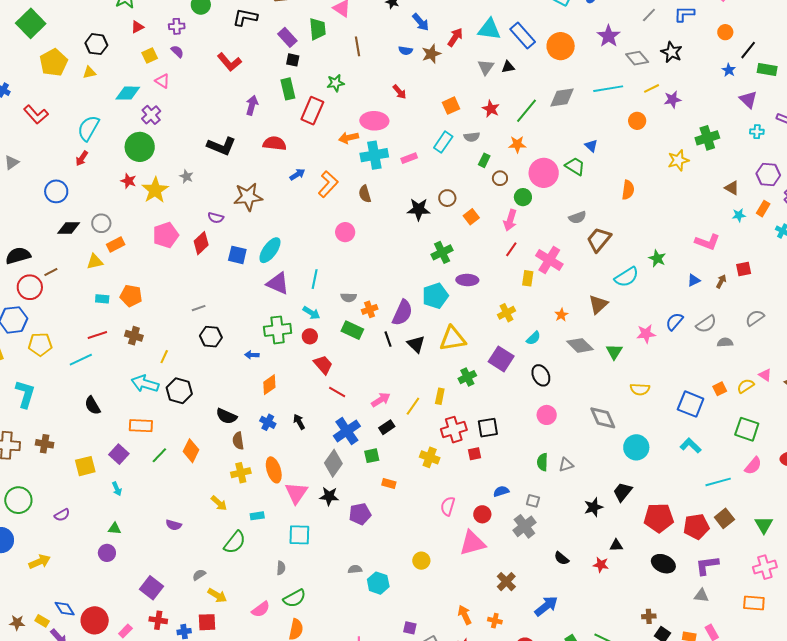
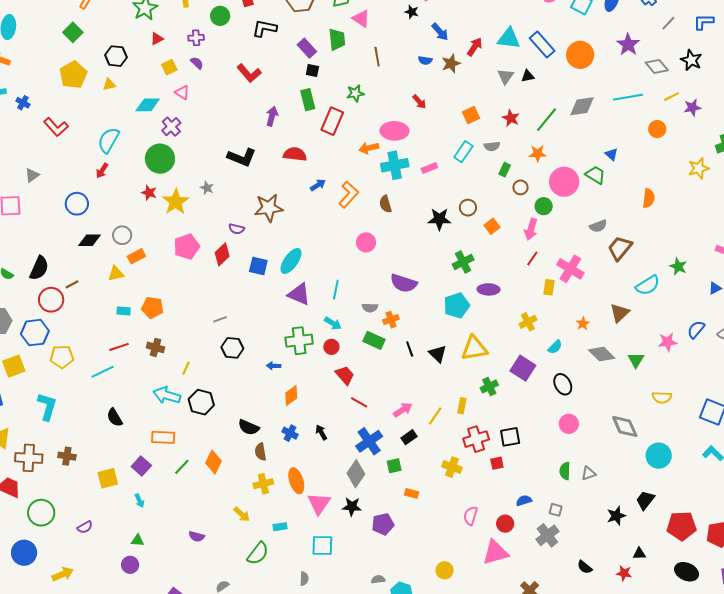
green square: (31, 23) -> (73, 32), moved, size x0.7
black semicircle: (18, 256) -> (39, 268), turned 130
purple semicircle: (402, 313) -> (404, 283), moved, turned 84

